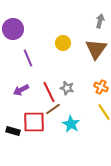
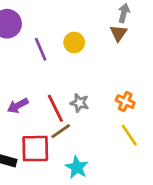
brown triangle: (96, 49) -> (118, 33), moved, size x0.6
purple line: (28, 58) -> (41, 49), moved
cyan star: (71, 124) -> (77, 167), moved

